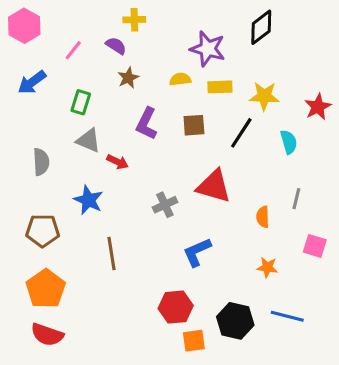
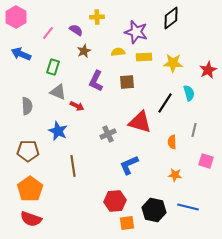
yellow cross: (134, 20) -> (97, 17), moved
blue arrow: (32, 82) -> (21, 54), turned 60
black line: (241, 133) -> (165, 103), moved

